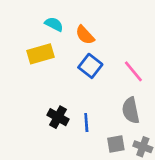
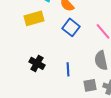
black cross: (58, 117) -> (37, 63), moved

